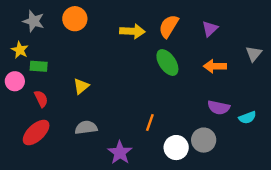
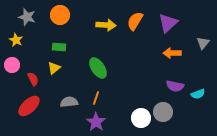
purple triangle: (210, 29) -> (168, 23), size x1.5
green ellipse: (167, 62) -> (98, 68), moved
green rectangle: (39, 66) -> (59, 47), moved
yellow triangle: (81, 86) -> (54, 68), moved
orange line: (150, 123) -> (96, 98), moved

